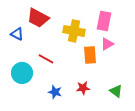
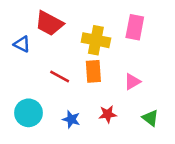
pink triangle: (107, 44) -> (132, 82), moved
orange rectangle: (90, 55) -> (93, 71), moved
cyan circle: (22, 73) -> (28, 113), moved

